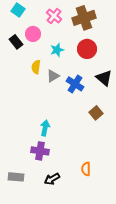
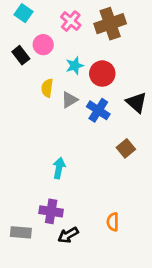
red circle: (87, 49) -> (102, 74), moved
purple cross: (40, 151) -> (51, 211), moved

